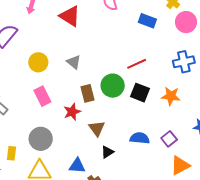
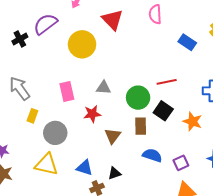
yellow circle: (38, 62) -> (82, 44), moved, size x1.4
gray triangle: (74, 62) -> (104, 88), moved, turned -49
brown rectangle: (87, 93) -> (141, 126), moved
black triangle: (107, 152) -> (114, 173), moved
yellow rectangle: (11, 153) -> (32, 116), moved

